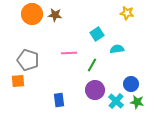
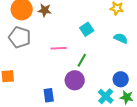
cyan semicircle: (117, 49) -> (121, 38), moved, turned 32
gray pentagon: (28, 60) -> (20, 37), moved
purple circle: (95, 90) -> (75, 80), moved

